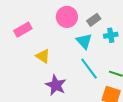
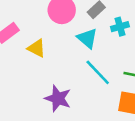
yellow triangle: (43, 56) -> (37, 48), moved

